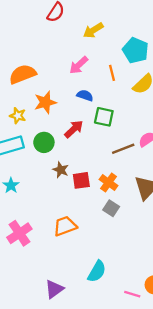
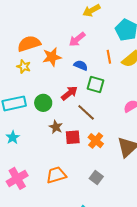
orange line: (112, 73) -> (109, 57), moved
orange star: (45, 102) -> (52, 57), moved
yellow star: (18, 116) -> (24, 67), moved
brown line: (123, 149) -> (86, 112), moved, turned 60
gray square: (111, 208) -> (96, 178), moved

